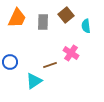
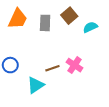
cyan semicircle: (86, 26) -> (90, 27), turned 72
pink cross: (71, 53) -> (75, 65), moved

